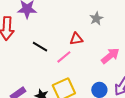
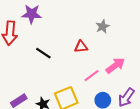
pink line: (64, 57) -> (92, 76), moved

